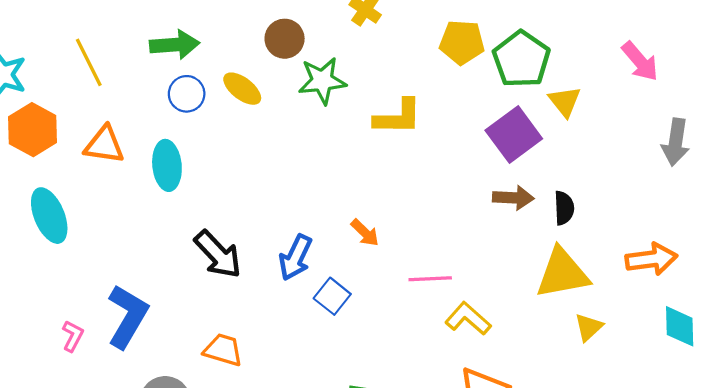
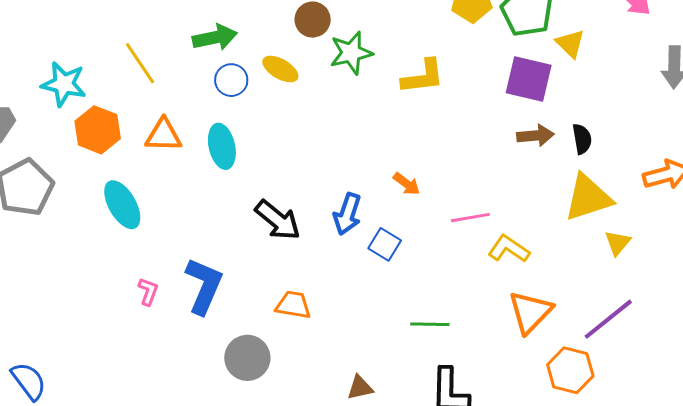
purple square: (514, 135) -> (529, 79), turned -33
pink L-shape: (73, 336) -> (148, 292), moved

